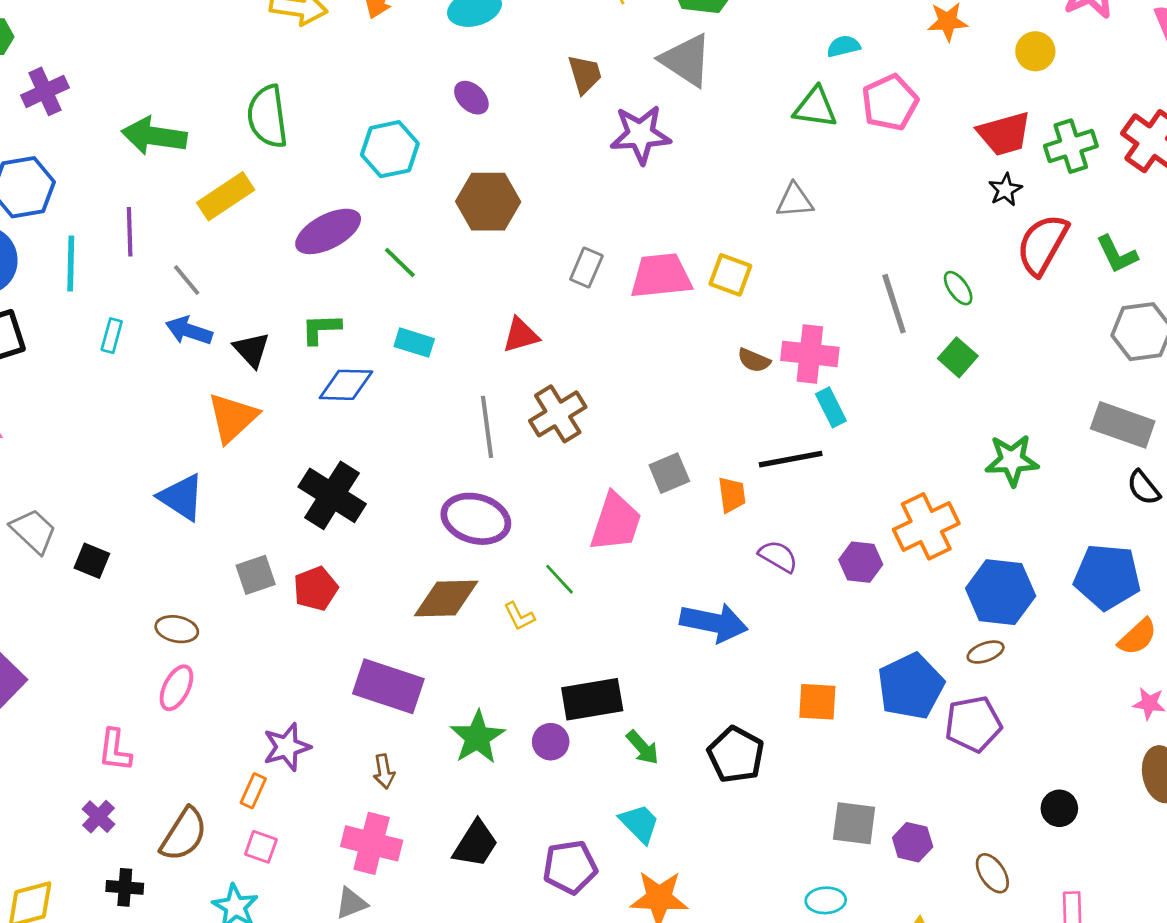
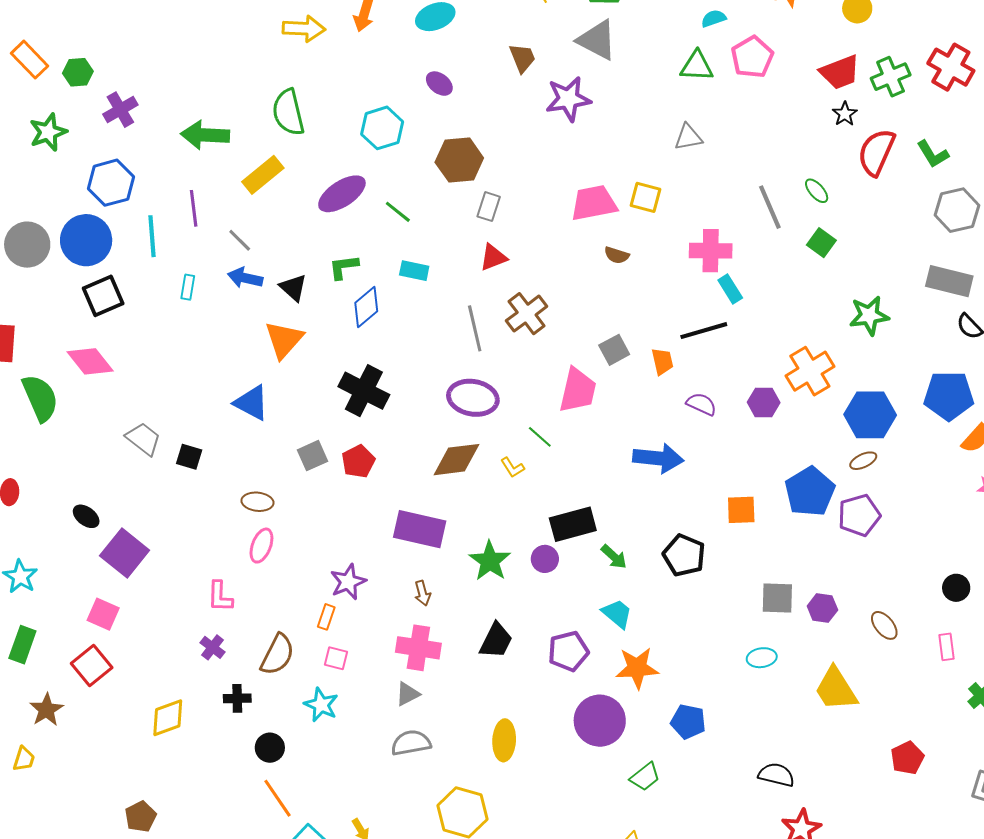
gray rectangle: (586, 267) -> (489, 207), moved
brown semicircle: (754, 360) -> (617, 255), moved
blue diamond: (346, 385) -> (366, 307), turned -36
black circle: (1059, 808) -> (956, 588), moved

